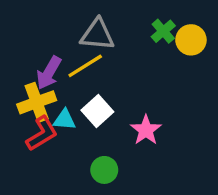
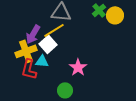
white square: (97, 111) -> (48, 44), moved
pink star: (146, 130) -> (78, 67), moved
red L-shape: (42, 134) -> (29, 69), turned 135

